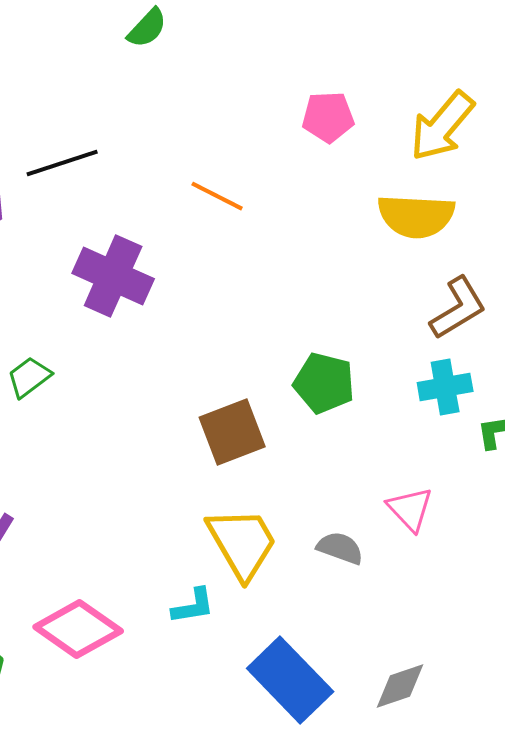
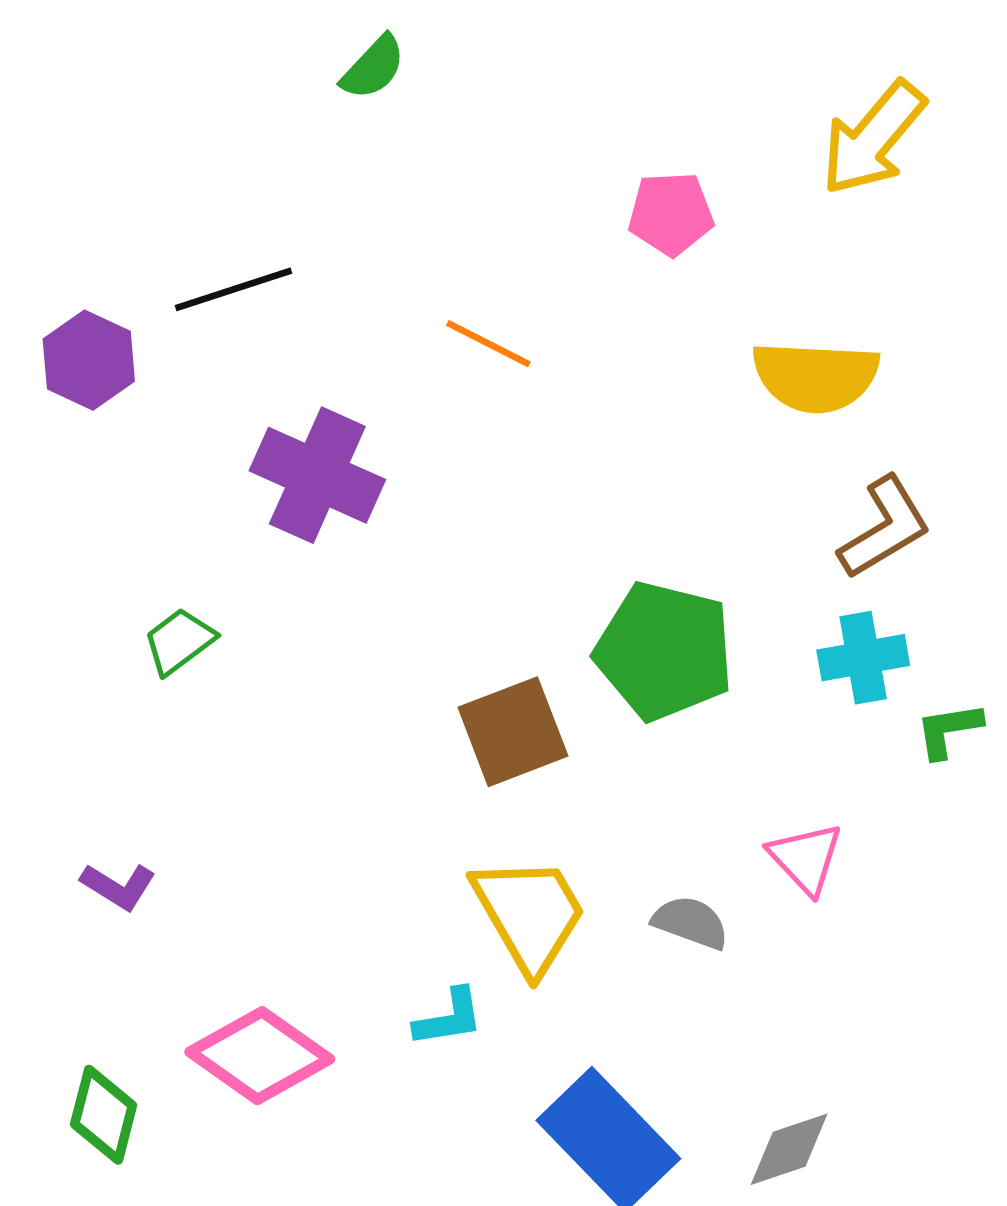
yellow arrow: (442, 126) -> (873, 138), moved
green pentagon: (324, 383) -> (664, 651), size x1.4

